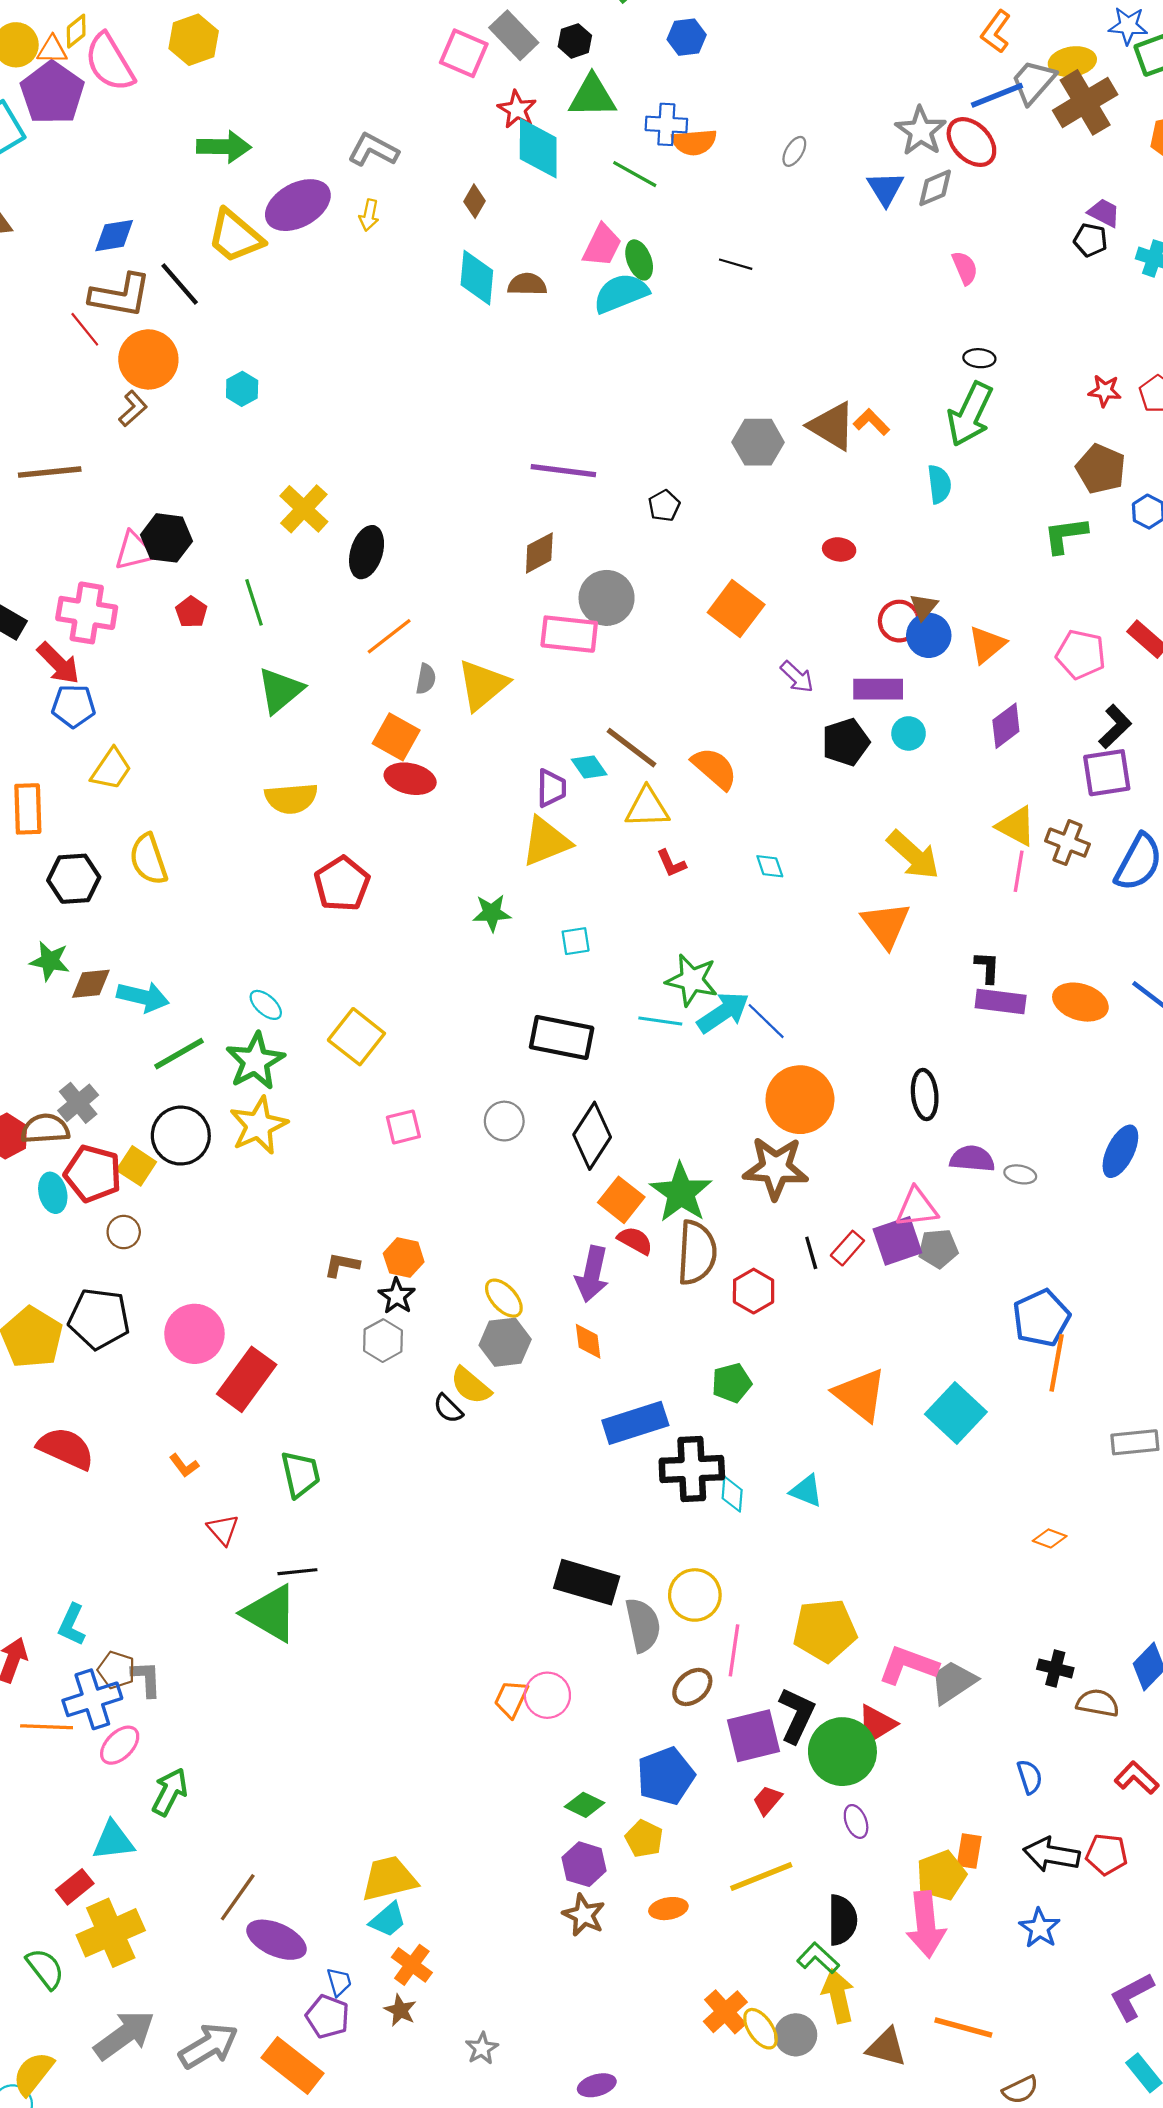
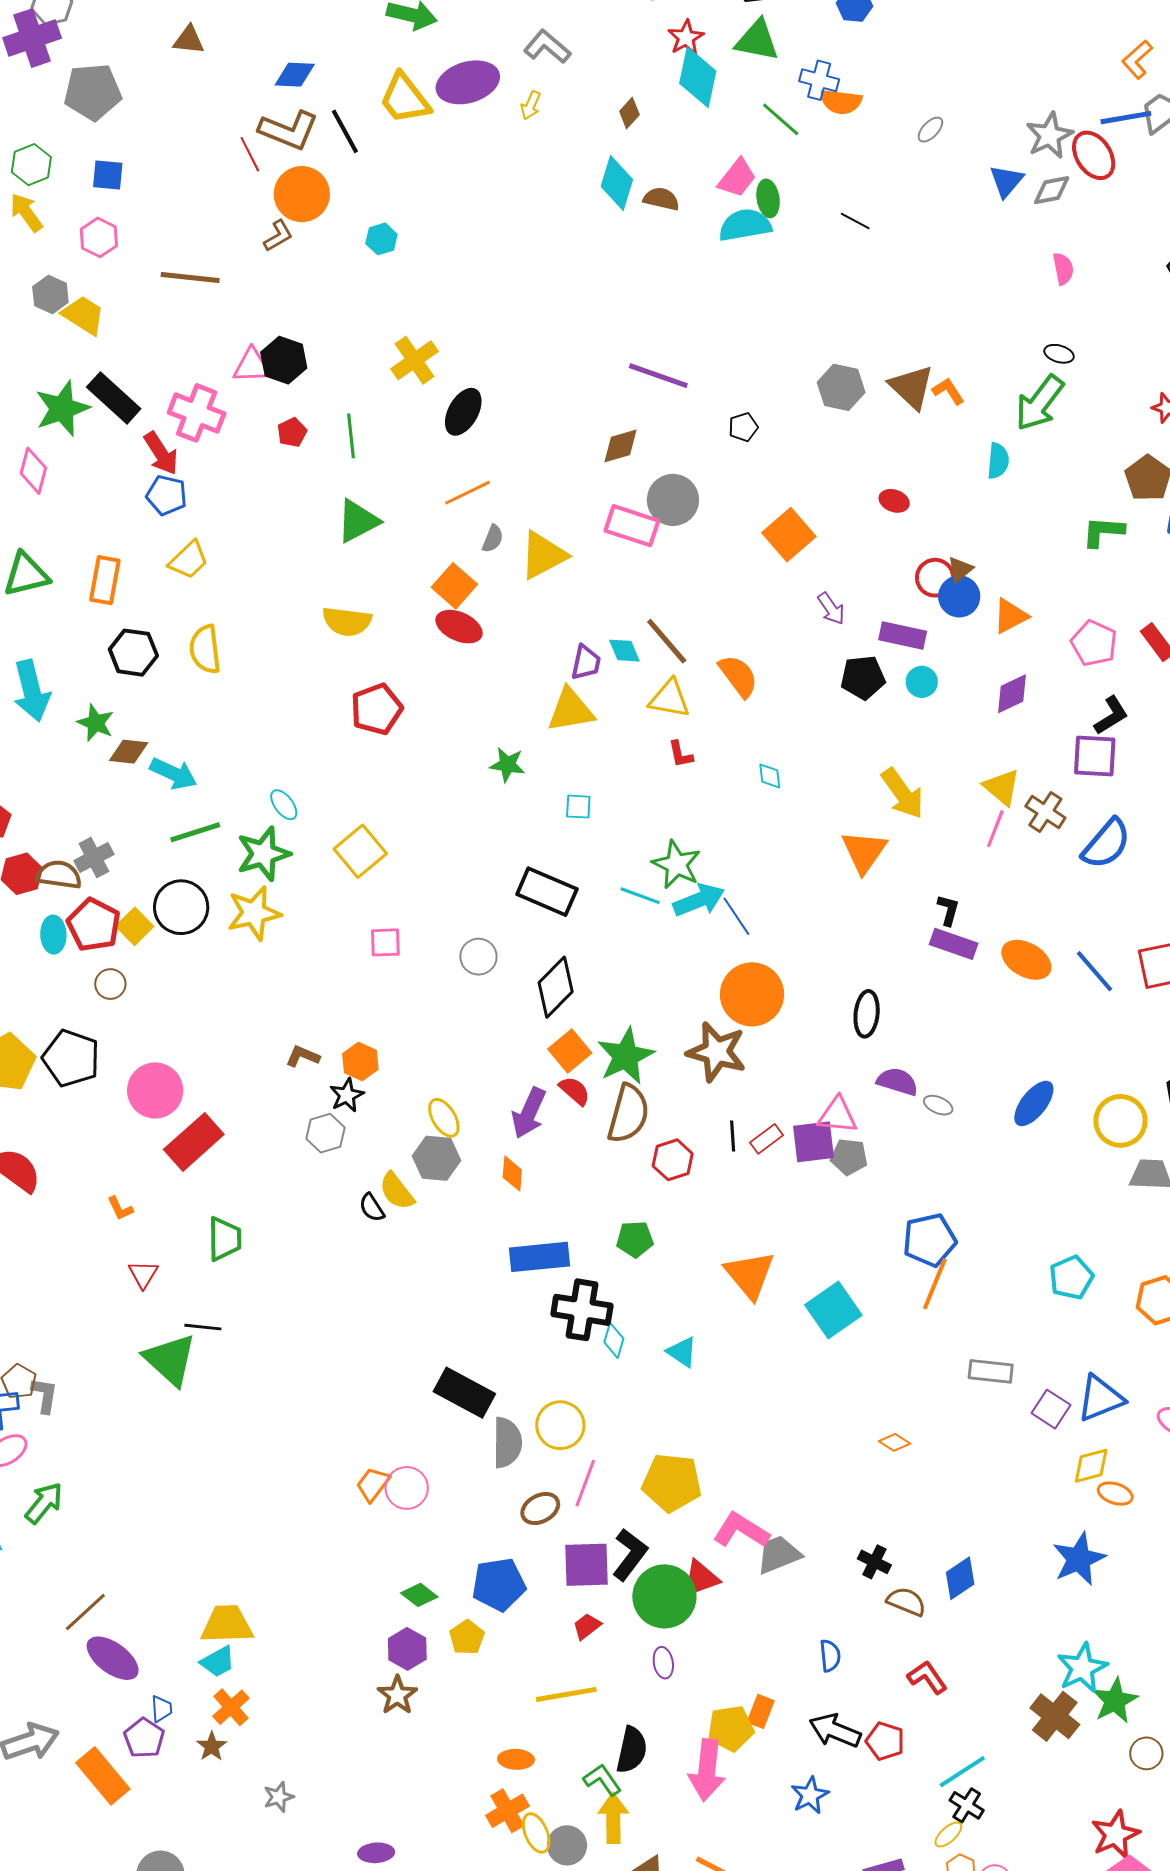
orange ellipse: (668, 1909) -> (516, 1759), moved

